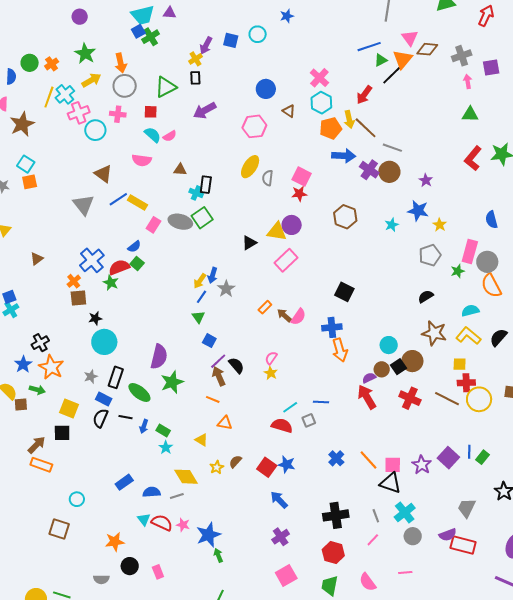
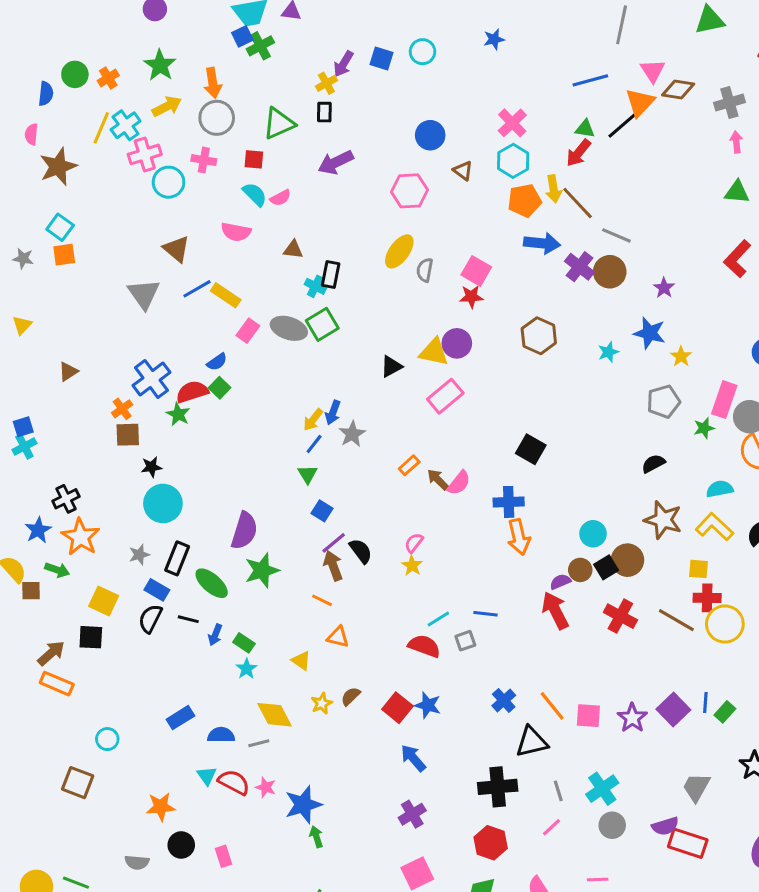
blue star: (287, 16) -> (494, 39), moved
green triangle: (381, 60) -> (585, 129), moved, turned 32
black triangle: (390, 483) -> (532, 742), moved, turned -35

